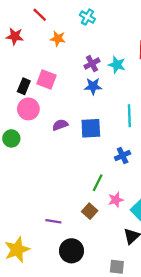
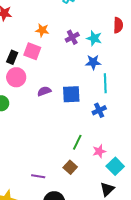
orange star: (58, 39) -> (42, 30), moved
blue star: (93, 86) -> (93, 62), moved
blue cross: (123, 155) -> (99, 110), moved
pink star: (116, 200) -> (99, 151), moved

